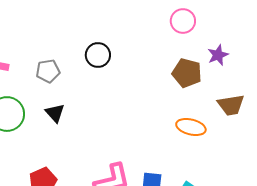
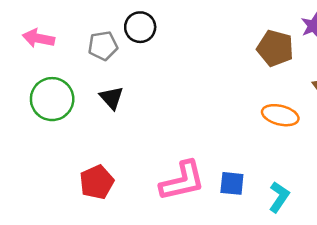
black circle: (98, 55) -> (140, 27), moved

